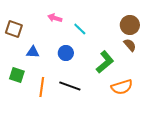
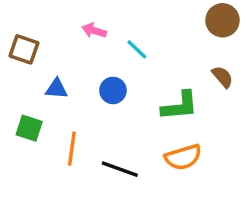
brown circle: (130, 25) -> (222, 20), moved
green L-shape: (105, 62) -> (180, 106), turned 35
black line: (70, 86) -> (120, 169), moved
orange semicircle: (122, 87) -> (183, 157), moved

